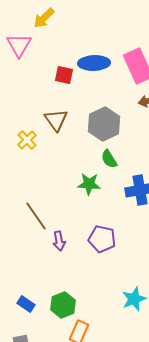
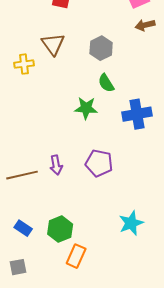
gray hexagon: (104, 124) -> (101, 48), size x0.7
yellow cross: (27, 140) -> (24, 64), turned 36
brown line: (36, 216) -> (22, 175), moved, turned -68

